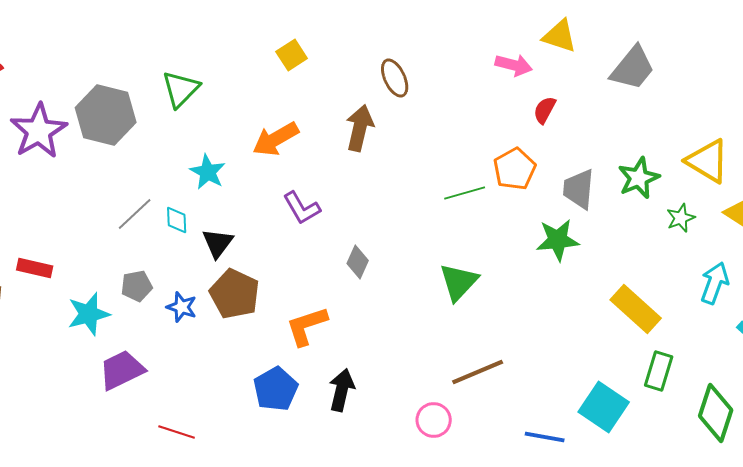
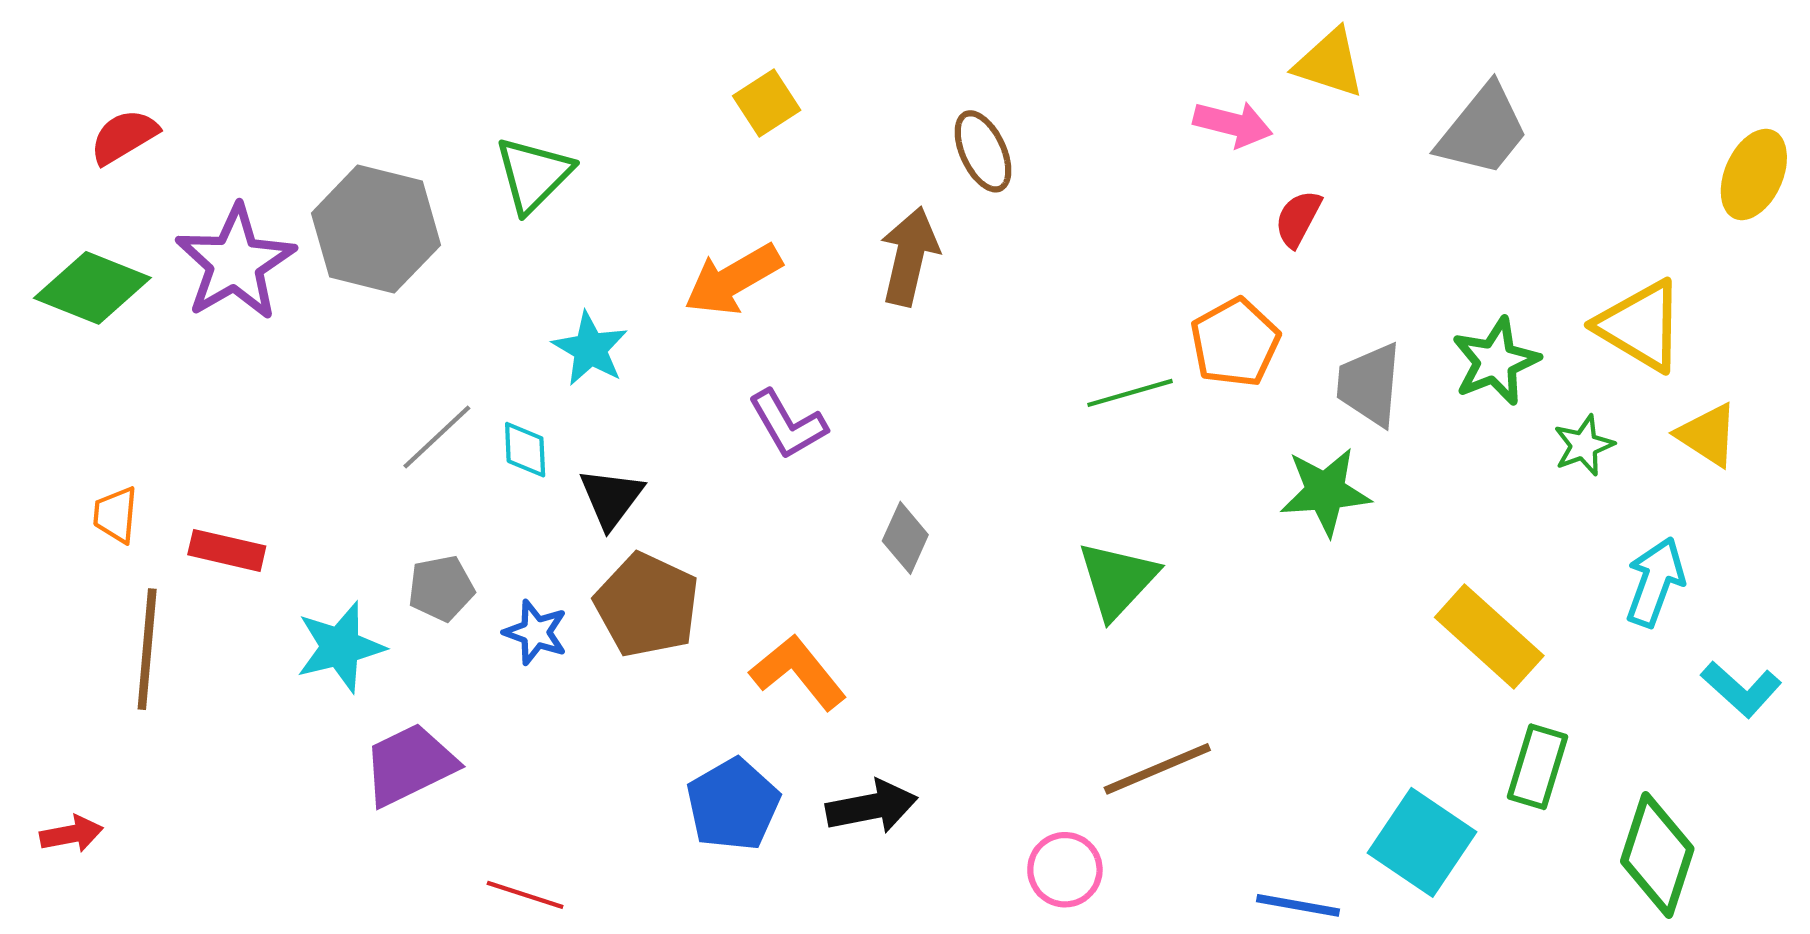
orange L-shape: (307, 326) -> (798, 672), turned 69
black arrow: (342, 390) -> (872, 807), turned 66

